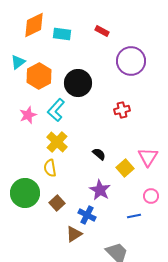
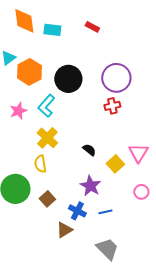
orange diamond: (34, 25) -> (24, 21), turned -72
purple circle: (131, 61) -> (116, 78), moved
blue line: (134, 216) -> (105, 212), moved

